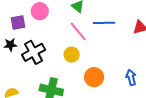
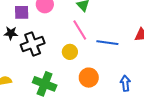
blue line: (104, 23) -> (107, 43), moved

